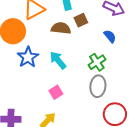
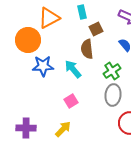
brown semicircle: (61, 28) -> (87, 49), moved, turned -102
blue star: (28, 57) -> (43, 66), turned 30

